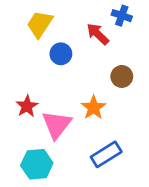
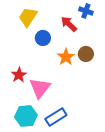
orange star: (93, 108) -> (66, 57), moved
blue rectangle: (106, 154) -> (56, 117), moved

